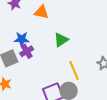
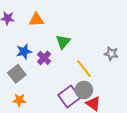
purple cross: (27, 51) -> (44, 58), moved

